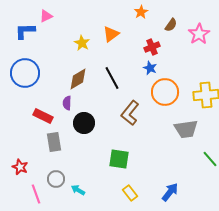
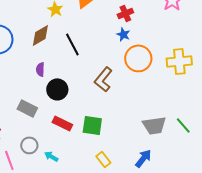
black line: (112, 78) -> (72, 44), moved
brown diamond: (78, 79) -> (40, 35), moved
red rectangle: (43, 116) -> (62, 123), moved
gray trapezoid: (186, 129) -> (154, 125), moved
gray rectangle: (54, 142) -> (27, 108), turned -54

